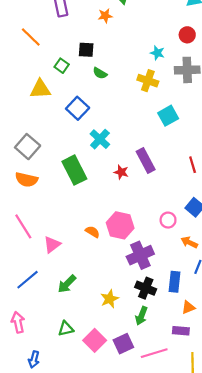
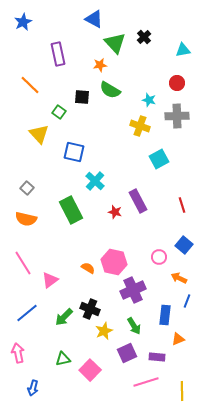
green semicircle: (100, 73) -> (110, 90), moved, size x1.5
yellow triangle: (40, 89) -> (39, 134), turned 50
blue square: (78, 108) -> (74, 152), turned -30
gray square: (28, 147) -> (27, 188), size x0.6
black cross: (146, 288) -> (90, 309), moved
green arrow: (141, 316) -> (134, 326), moved, turned -54
purple rectangle: (181, 331) -> (157, 357), moved
purple square: (123, 344) -> (127, 353), moved

